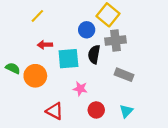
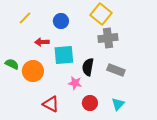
yellow line: (37, 16) -> (25, 18), moved
blue circle: (87, 30) -> (61, 21), moved
black semicircle: (94, 54) -> (88, 67), moved

